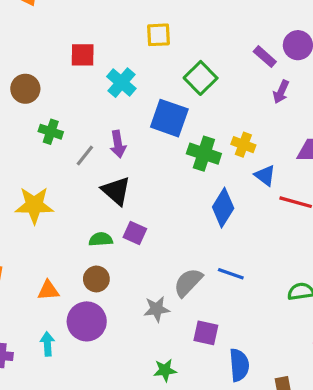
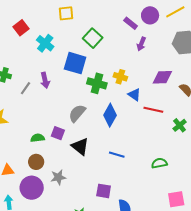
red square: (83, 55) -> (21, 28), turned -35
black triangle: (116, 191) -> (80, 146), moved
gray semicircle: (188, 282) -> (77, 113), moved
gray star: (157, 309) -> (58, 177), moved

